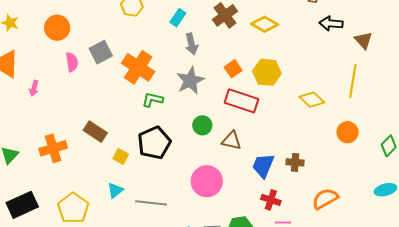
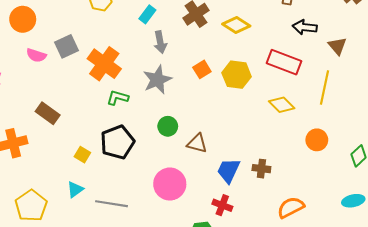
pink semicircle: (72, 62) -> (36, 55), turned 114
red rectangle: (241, 101) -> (284, 62), moved
brown rectangle: (95, 132) -> (48, 113), moved
red cross: (271, 200) -> (222, 205), moved

